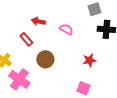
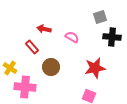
red star: (89, 60) -> (95, 68), size x1.5
pink cross: (19, 79) -> (25, 87), turned -30

